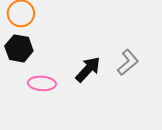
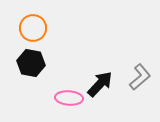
pink ellipse: (42, 83) -> (69, 98), moved

